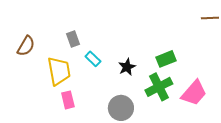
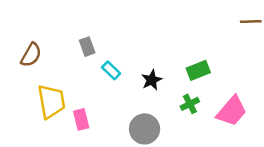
yellow trapezoid: (59, 71) -> (51, 102), moved
green cross: (159, 87) -> (190, 104), size x0.6

